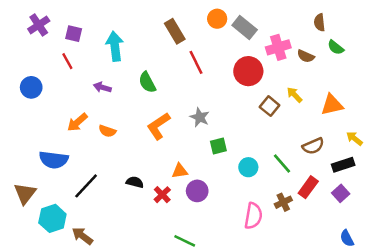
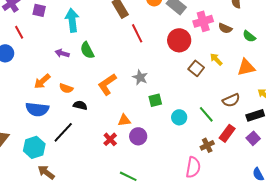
green semicircle: (336, 47) -> (249, 36), moved
red line: (67, 61) -> (19, 32), moved
green semicircle: (147, 82) -> (87, 50), moved
blue semicircle: (54, 160) -> (37, 109), moved
black semicircle: (135, 182) -> (80, 105), moved
black line: (86, 186) -> (63, 132), moved
pink semicircle: (253, 216) -> (193, 167), moved
cyan hexagon: (52, 218) -> (34, 147), moved

